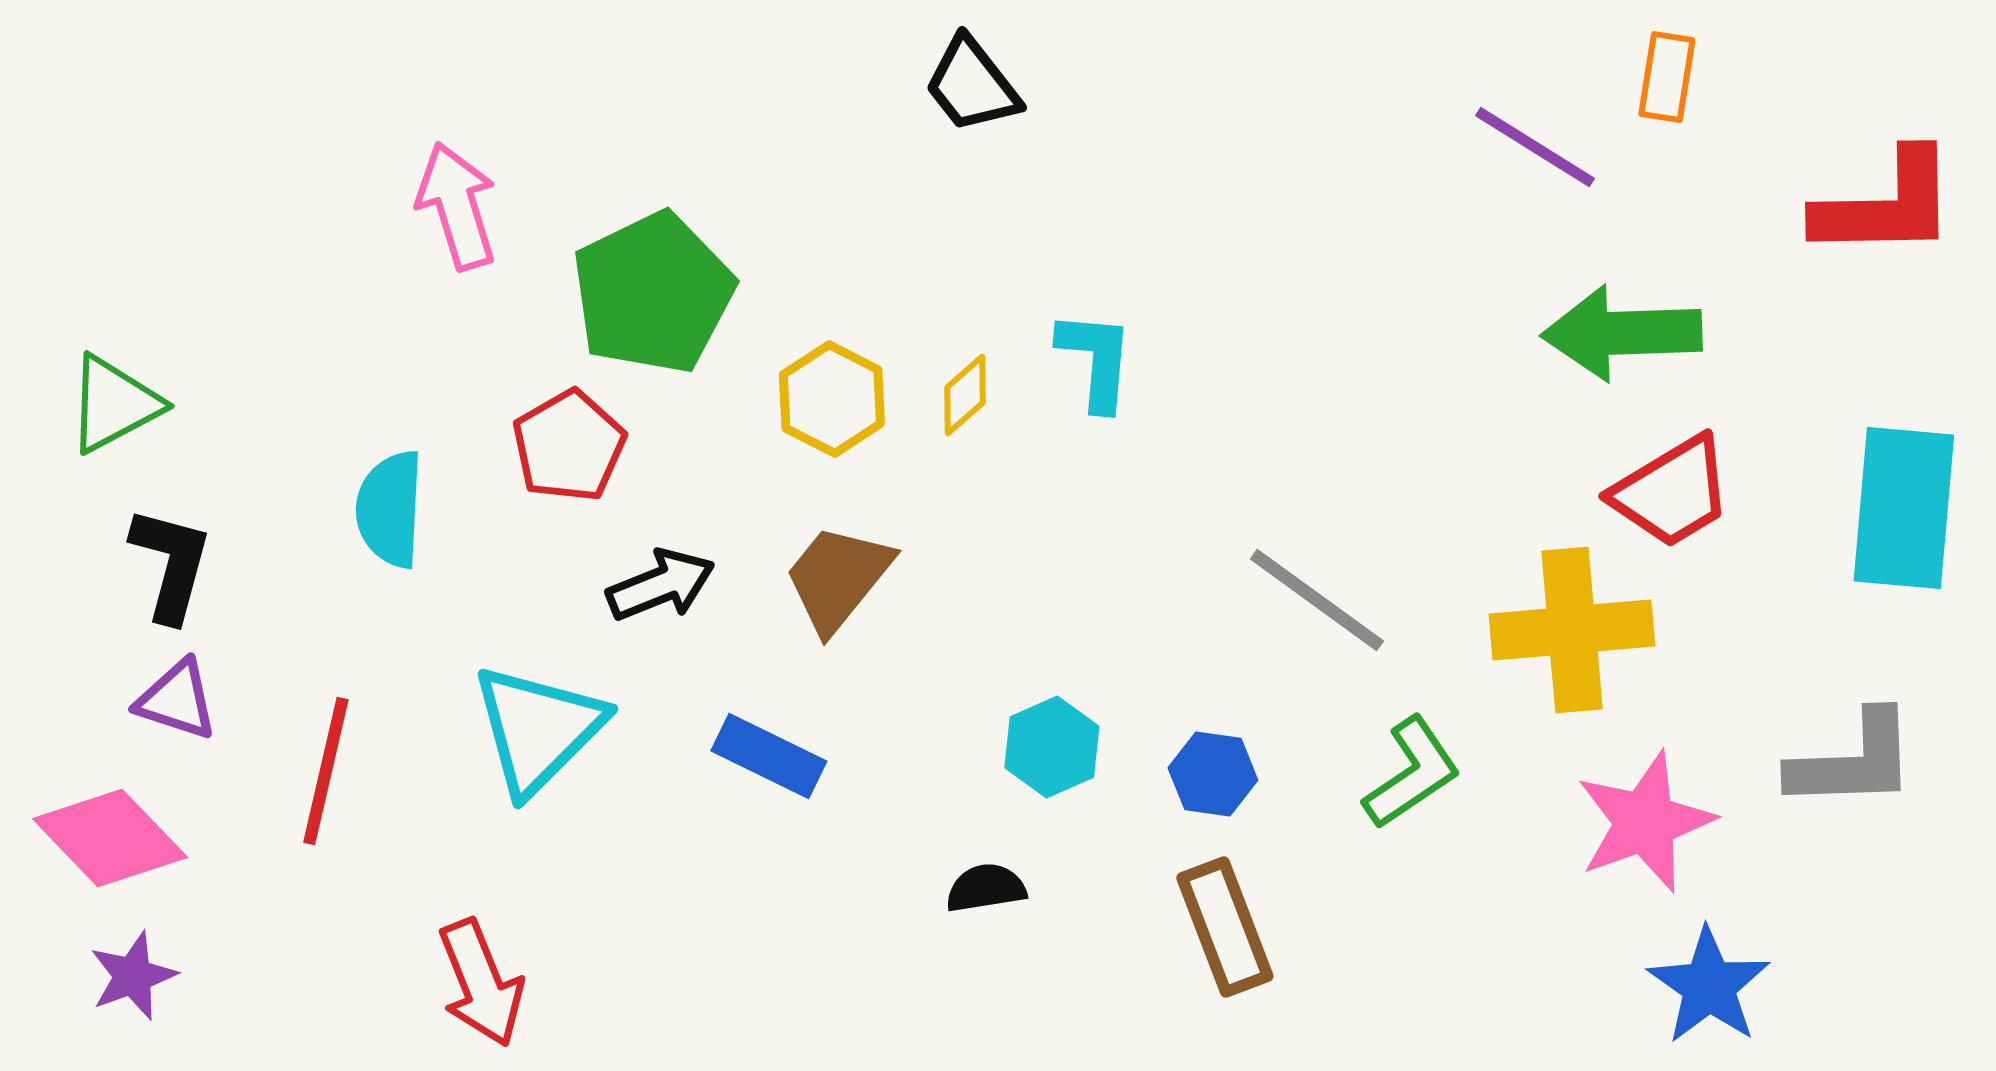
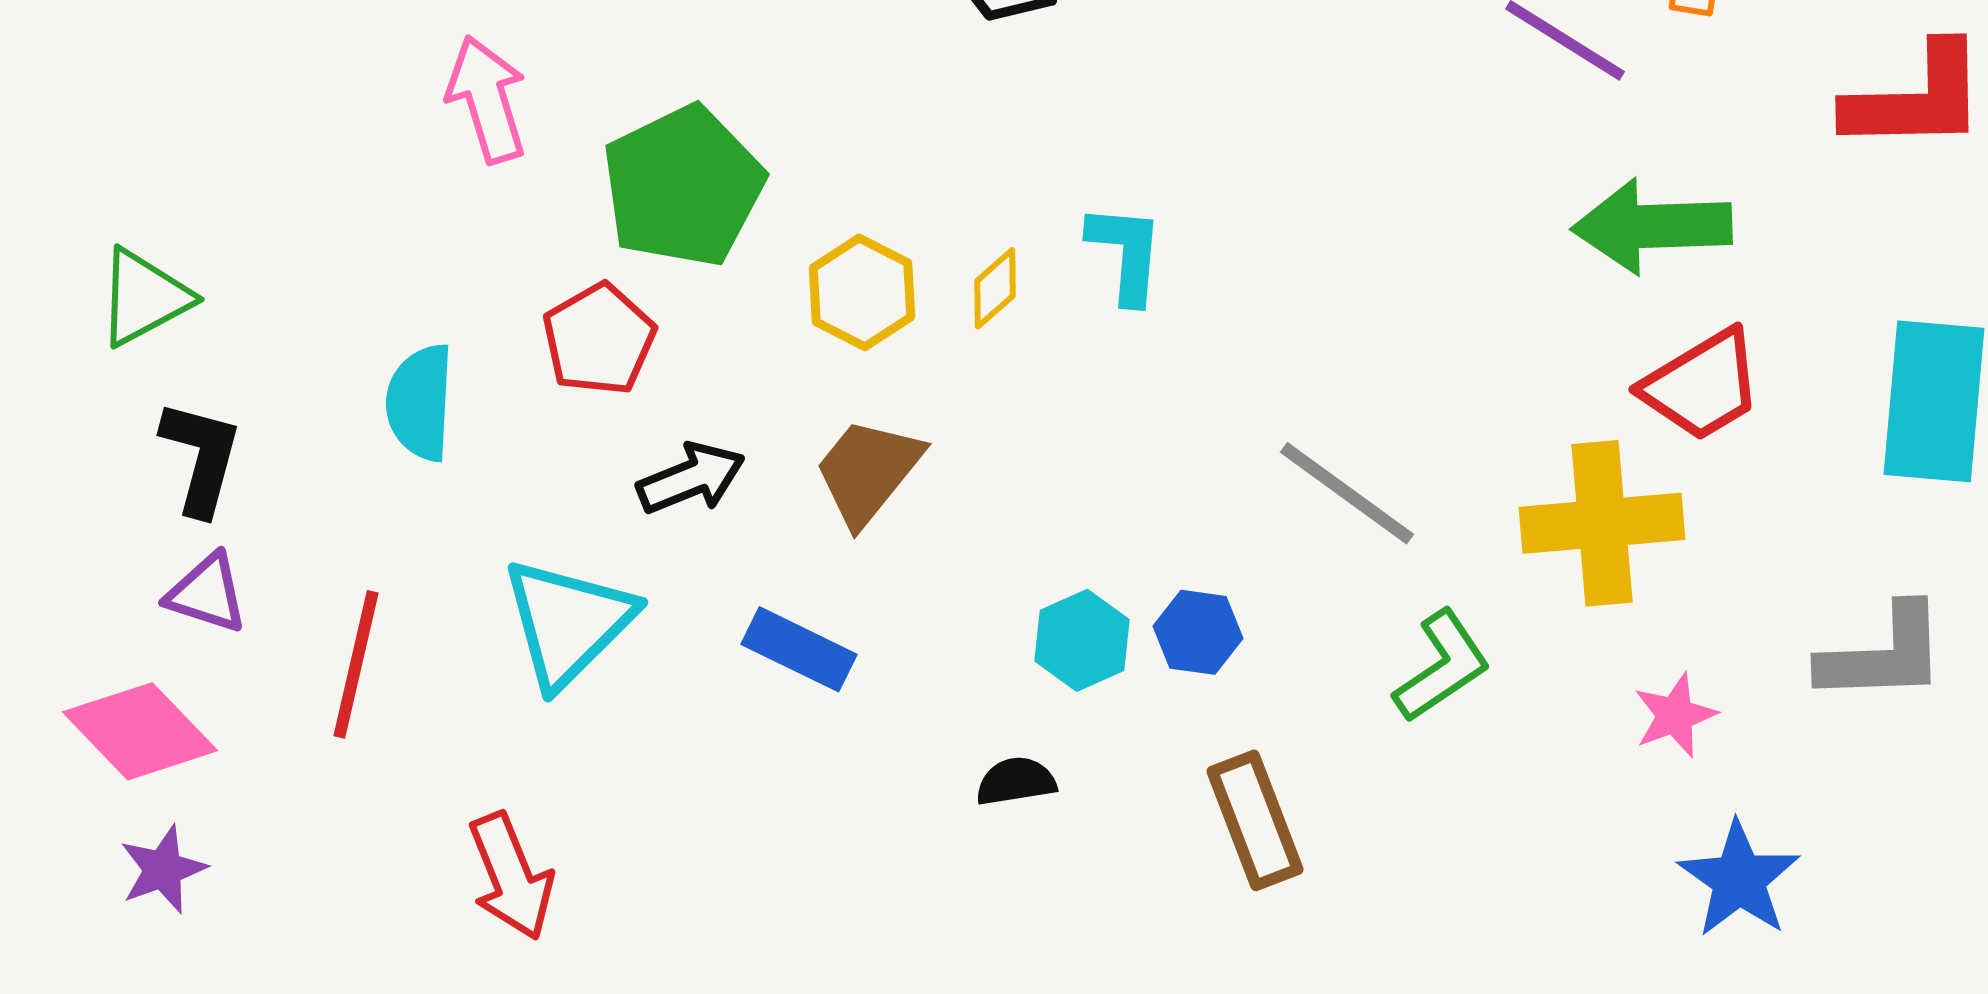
blue hexagon: (1213, 774) -> (1198, 632), moved
pink star: (1645, 822) -> (1675, 715), size x0.6

